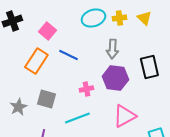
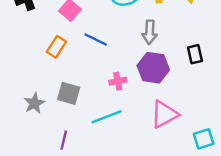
orange rectangle: (36, 61) -> (56, 47), size x0.7
black rectangle: (149, 67) -> (195, 54), size x0.7

